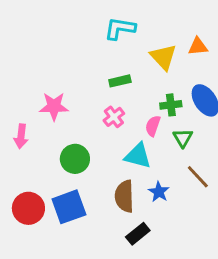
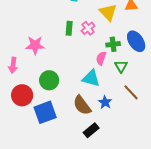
green rectangle: (120, 81) -> (69, 28), moved, turned -72
pink cross: (114, 117) -> (88, 28), moved
brown semicircle: (124, 196) -> (82, 105), turned -35
red circle: (28, 208) -> (22, 95), moved

